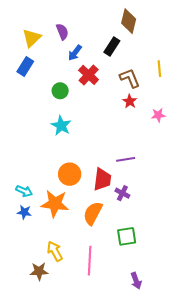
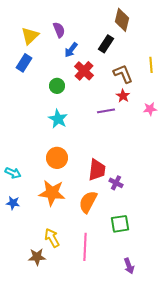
purple line: (126, 159) -> (106, 111), moved
orange circle: (70, 174) -> (57, 158), moved
cyan arrow: (24, 191) -> (13, 173), moved
blue star: (24, 212) -> (13, 203), moved

